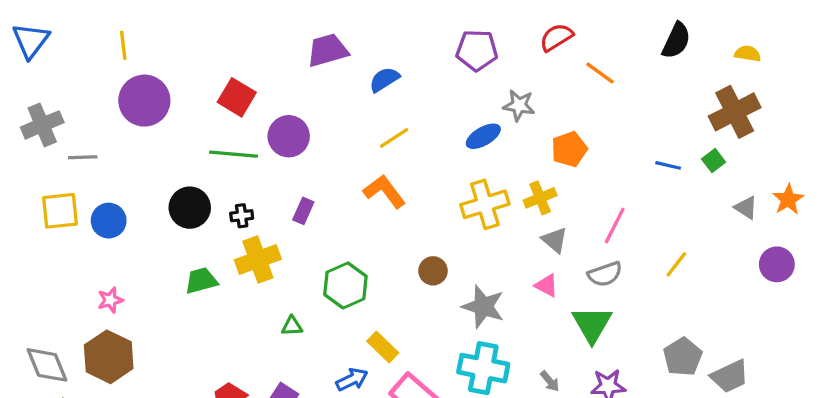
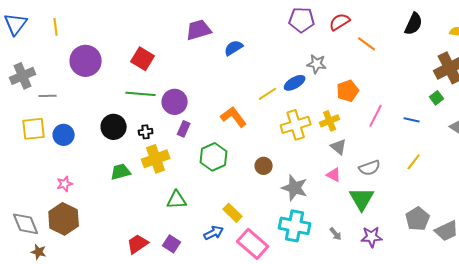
yellow line: (123, 45) -> (56, 27), moved
purple pentagon: (477, 50) -> (302, 20), moved
purple circle: (289, 136) -> (175, 102), moved
yellow line: (394, 138) -> (268, 94), moved
blue line: (668, 165) -> (412, 120), moved
pink line: (615, 225) -> (376, 116), moved
green hexagon: (345, 285) -> (214, 157), moved
green triangle: (292, 326) -> (177, 200), size x1.5

